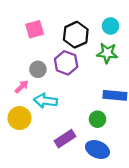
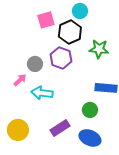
cyan circle: (110, 26) -> (80, 11), moved
pink square: (35, 29) -> (46, 20), moved
yellow circle: (19, 118) -> (18, 130), moved

